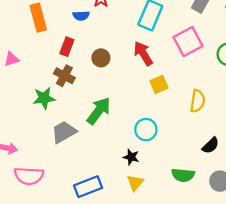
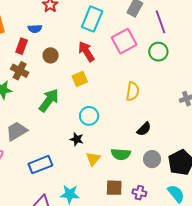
blue semicircle: (81, 16) -> (35, 29), moved
yellow square: (159, 84) -> (80, 79), moved
gray trapezoid: (64, 132) -> (17, 131), moved
yellow triangle: (135, 183) -> (93, 159), moved

